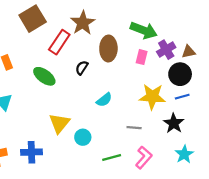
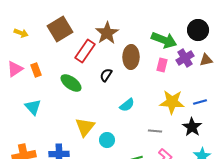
black circle: (180, 74) -> (198, 30), moved

